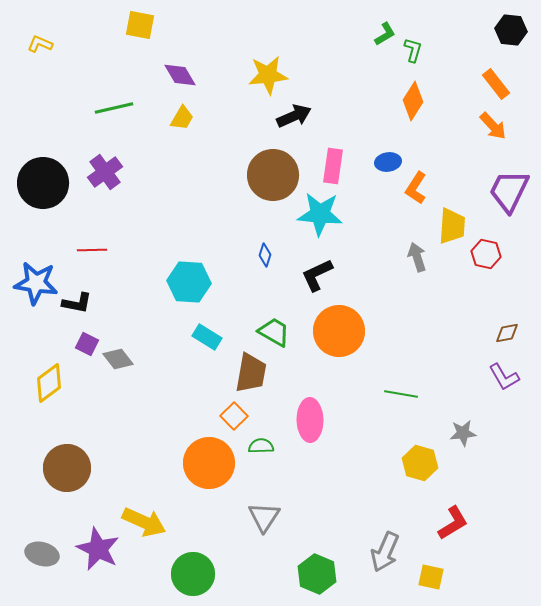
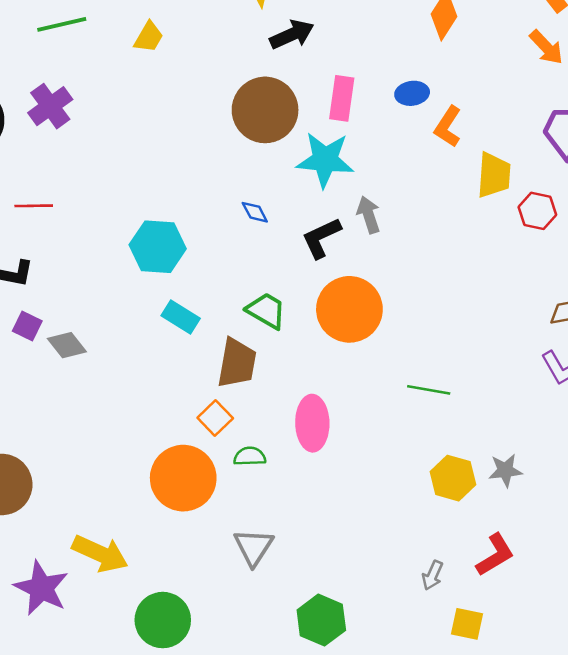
blue diamond: (265, 255) -> (255, 212), turned -45
gray arrow: (417, 257) -> (369, 215), moved
gray star: (463, 433) -> (505, 470), moved
gray arrow: (385, 552) -> (433, 575), moved, size x0.6

